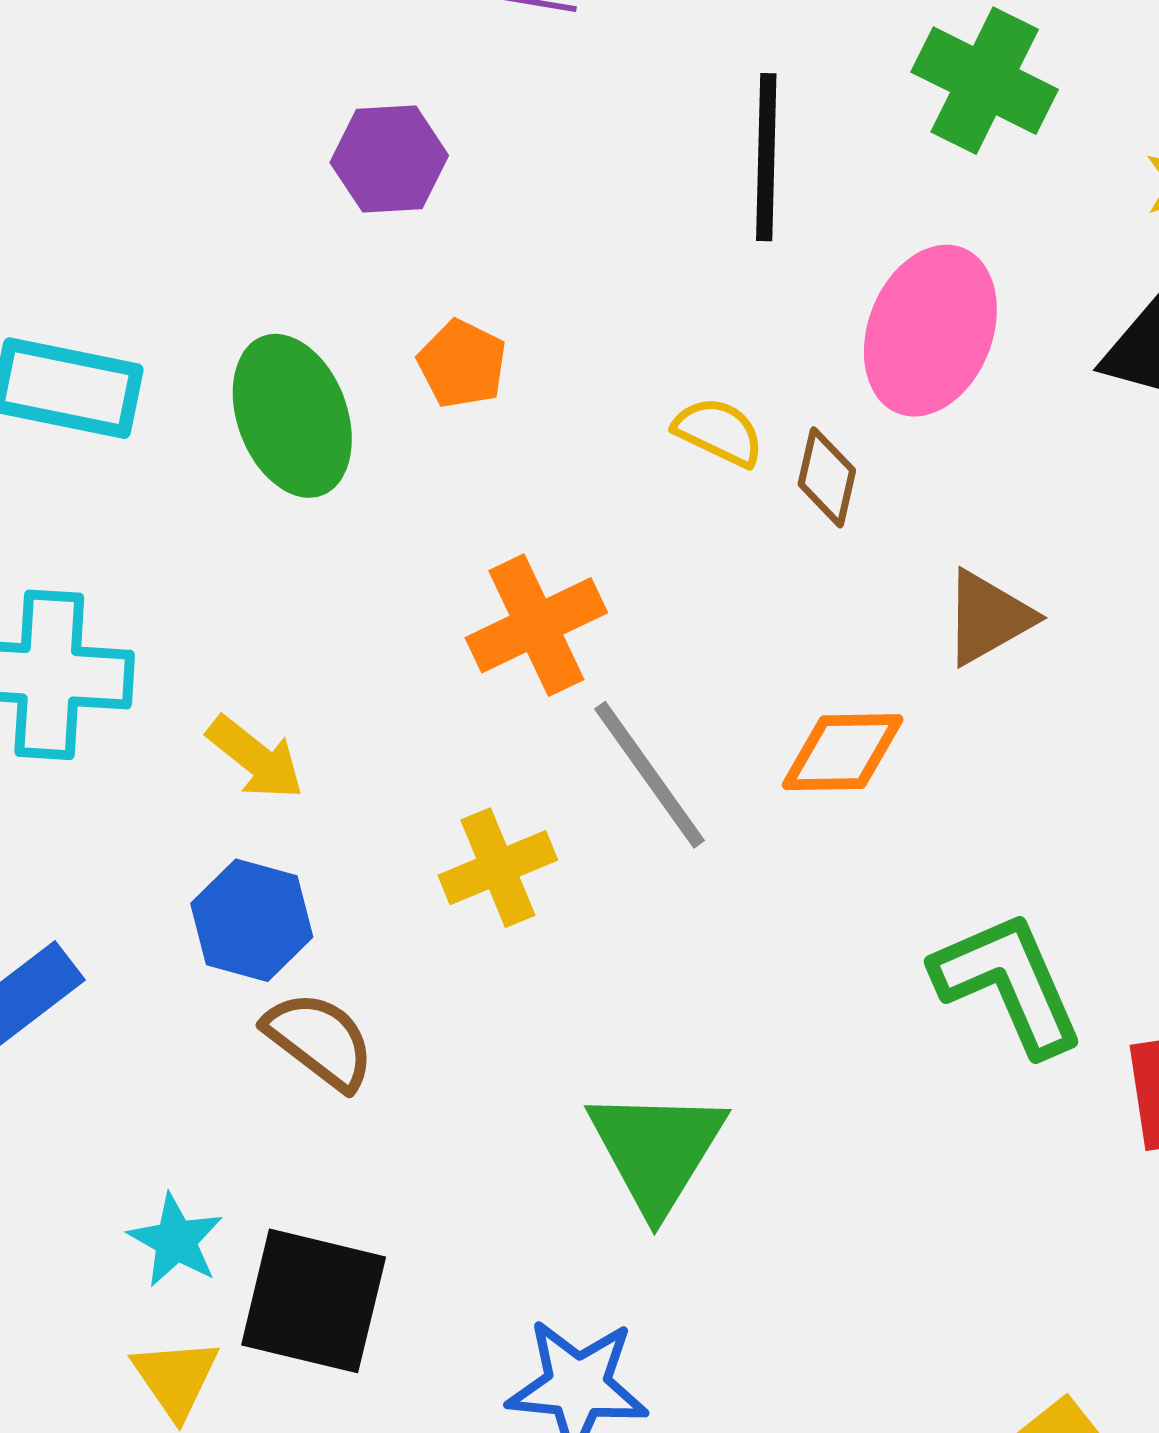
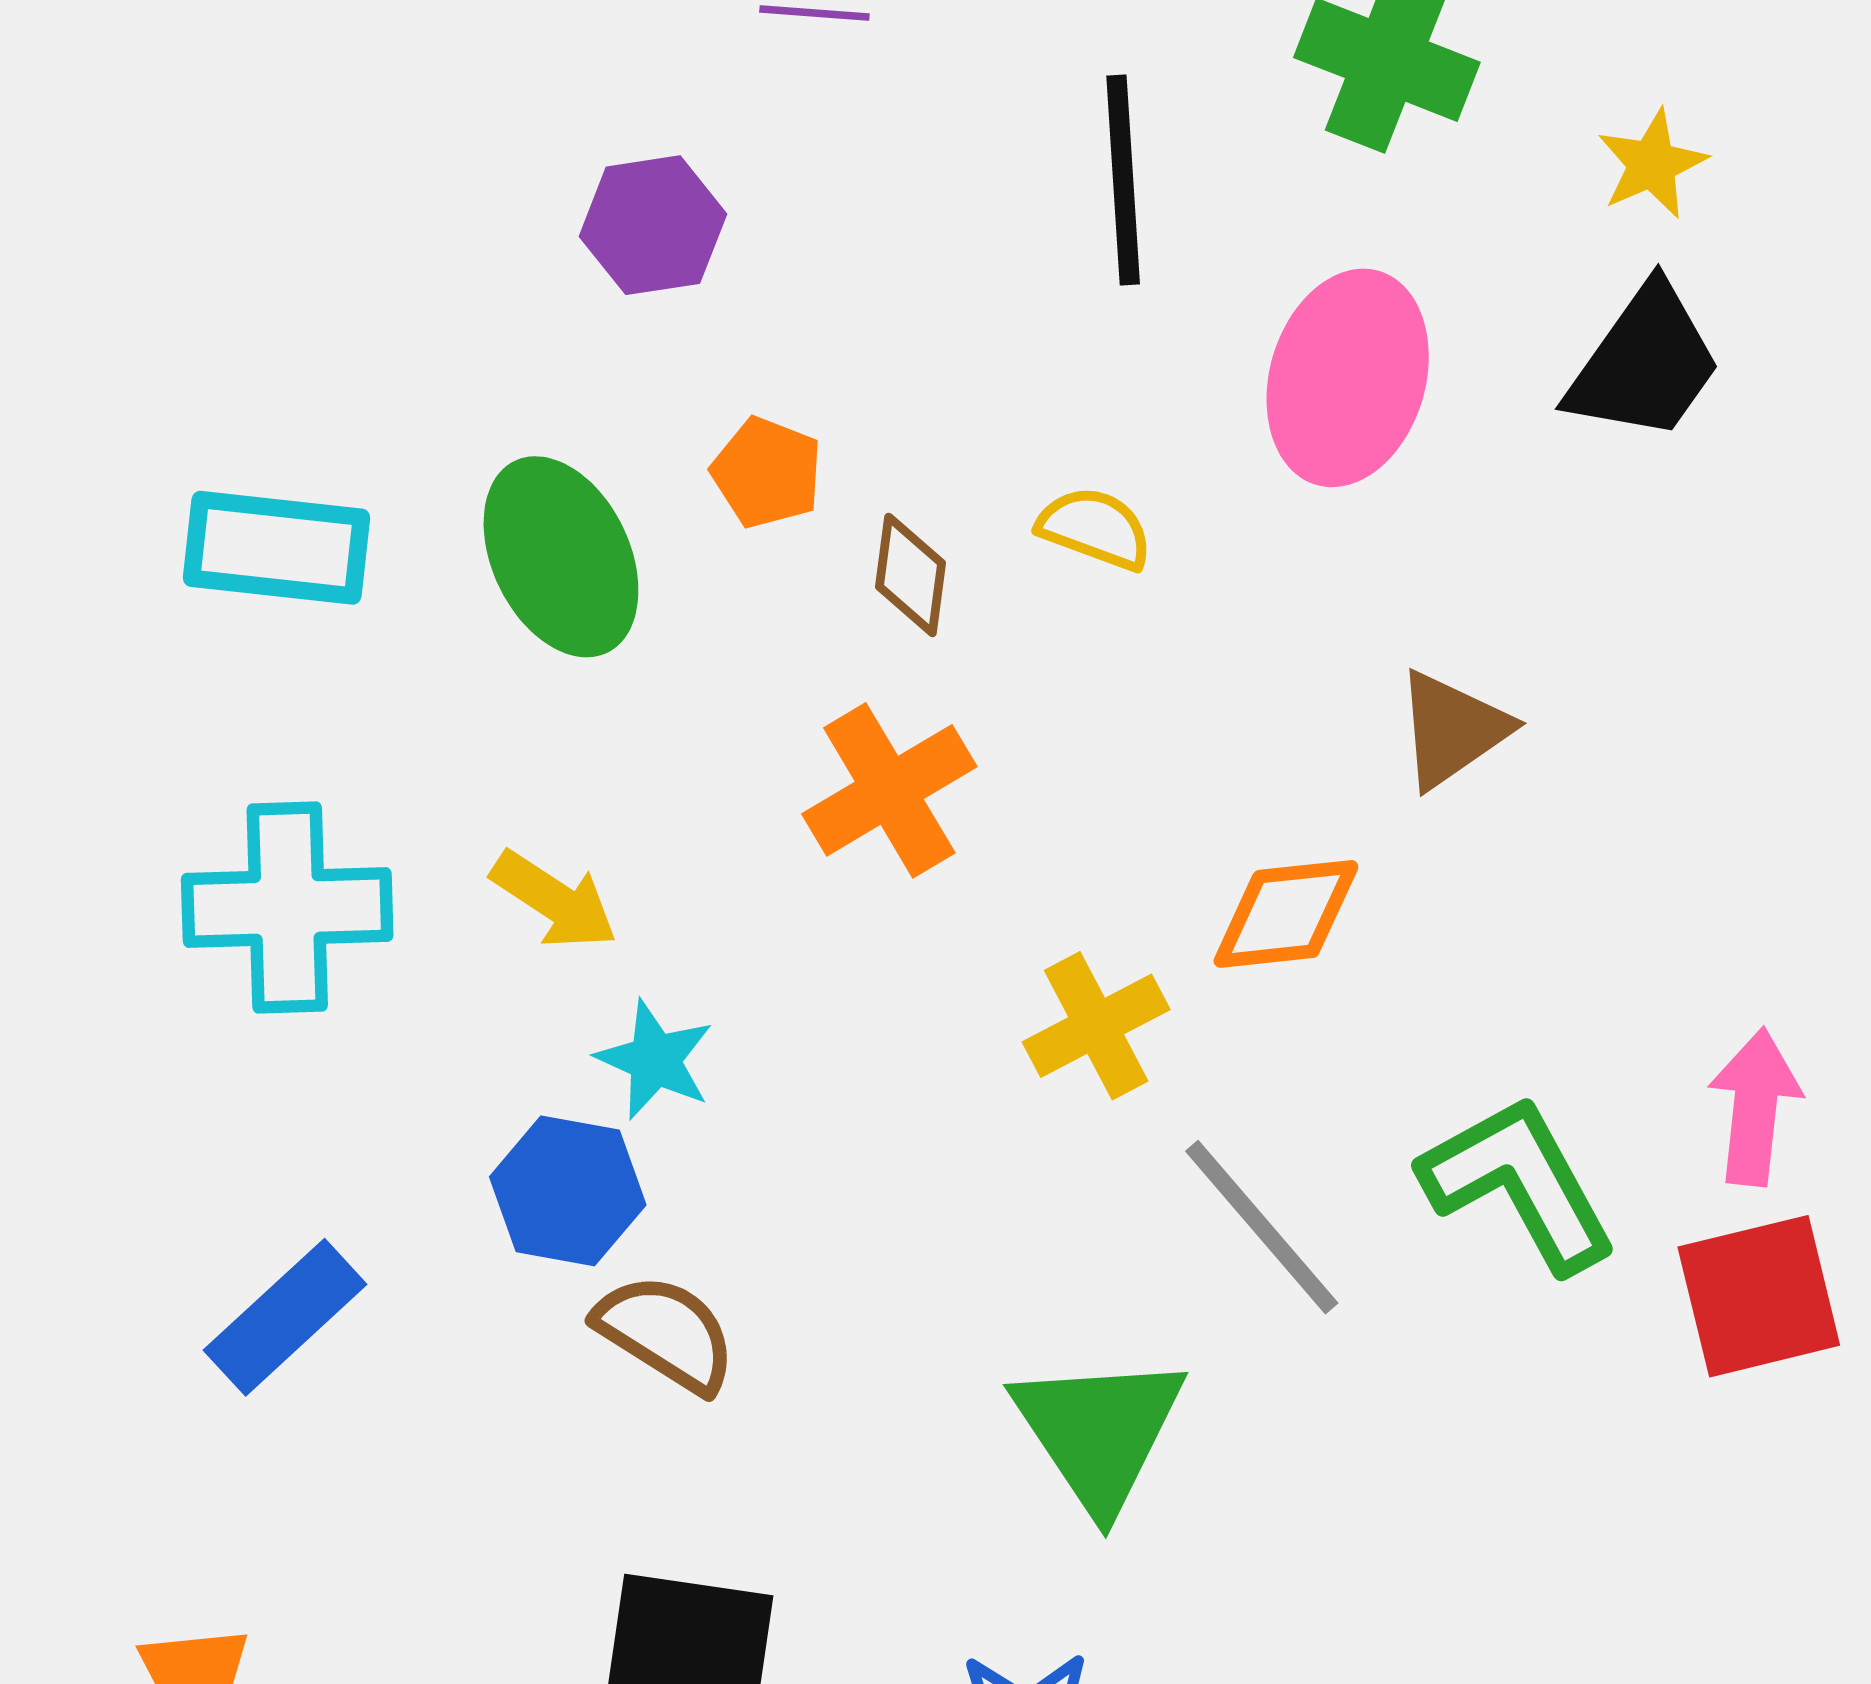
brown diamond: (827, 477) -> (911, 575), moved
yellow arrow: (255, 758) -> (554, 900), moved
gray line: (650, 775) -> (1262, 1227), moved
yellow cross: (498, 868) -> (1096, 1026), moved
cyan star: (176, 1240) -> (655, 1060), moved

